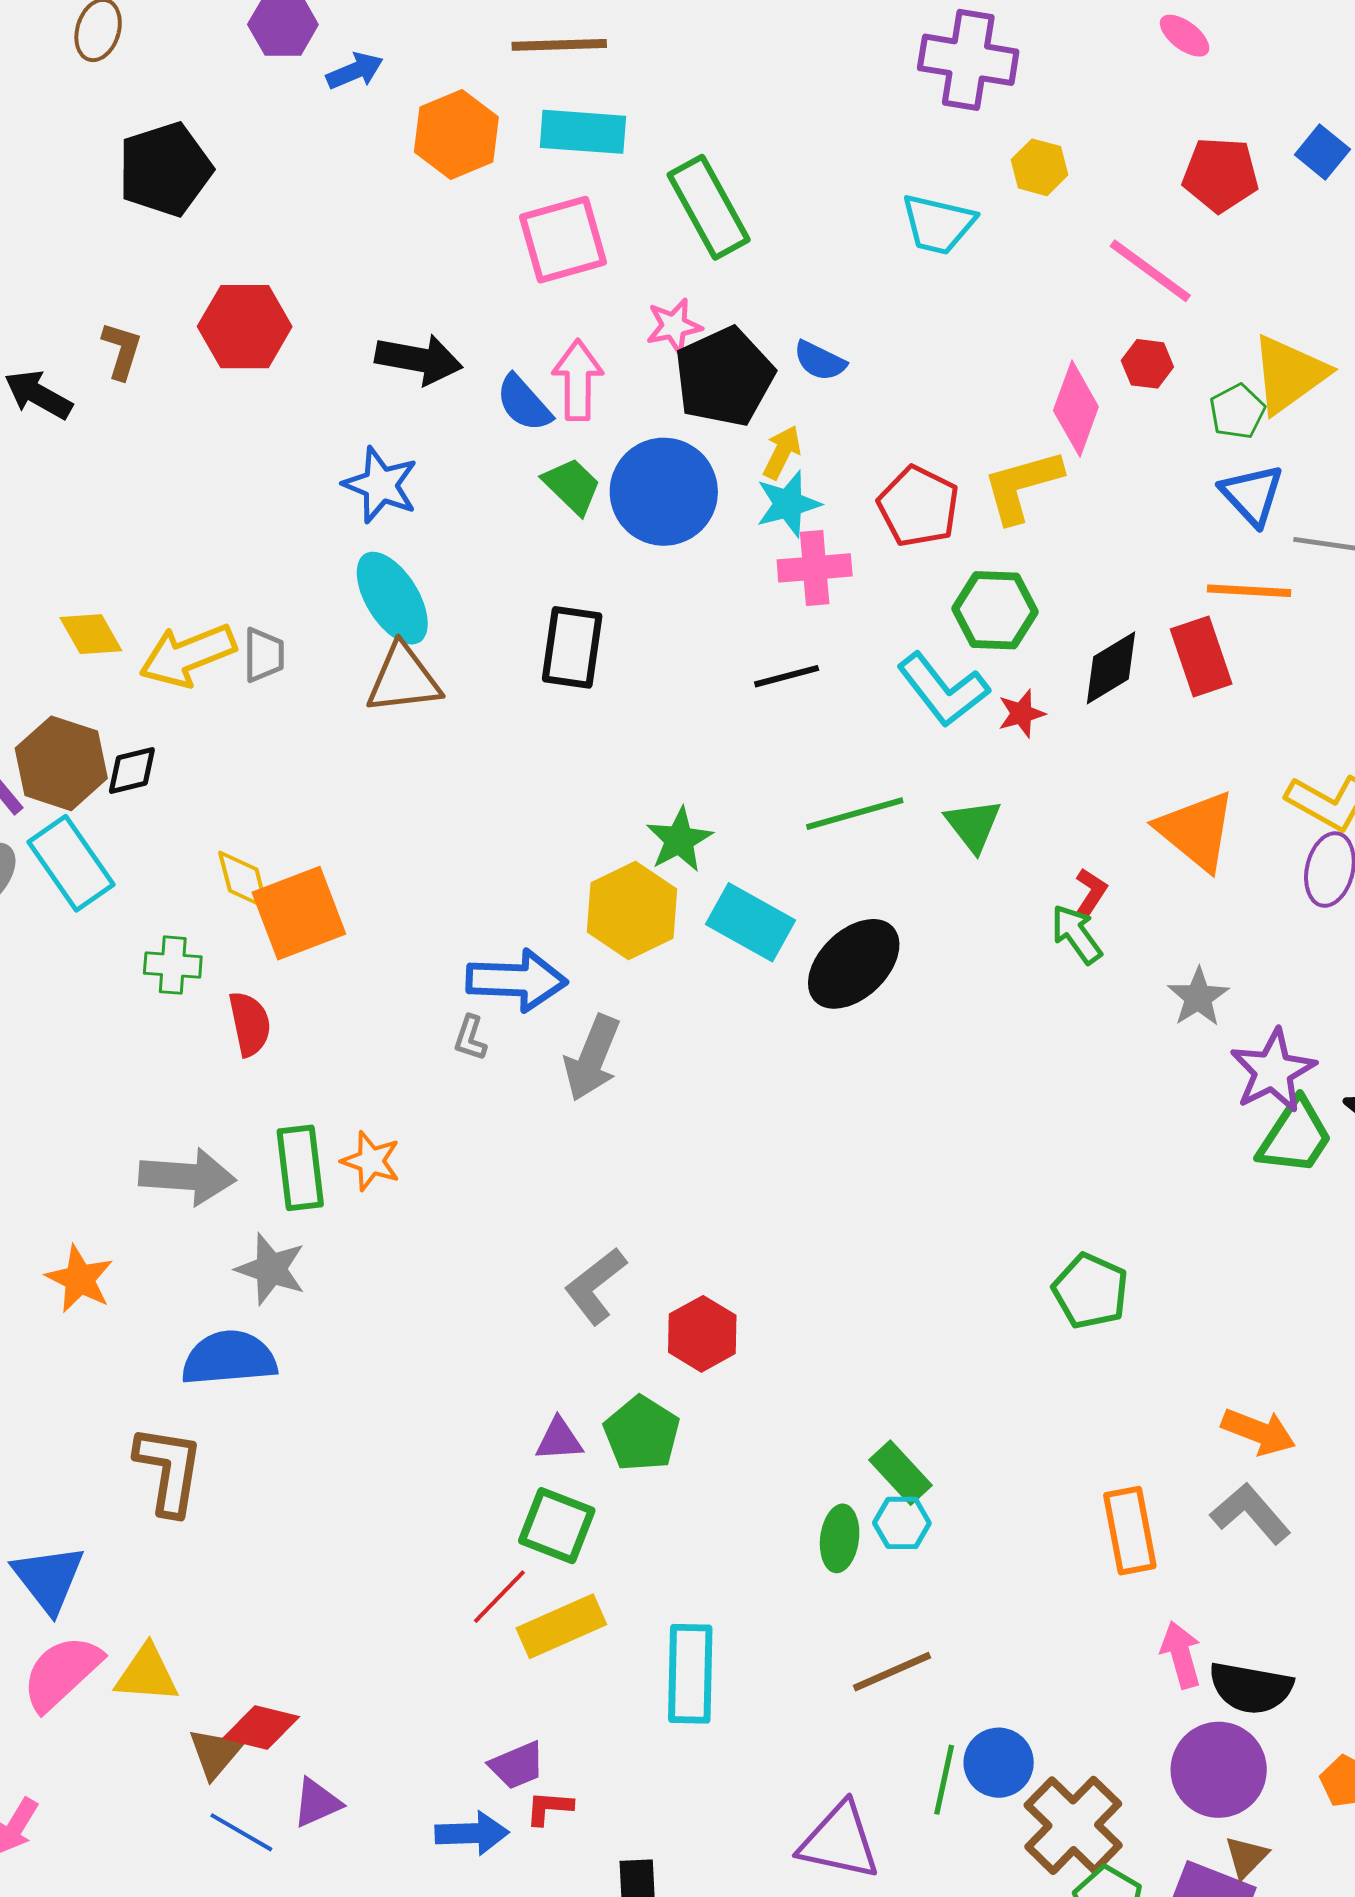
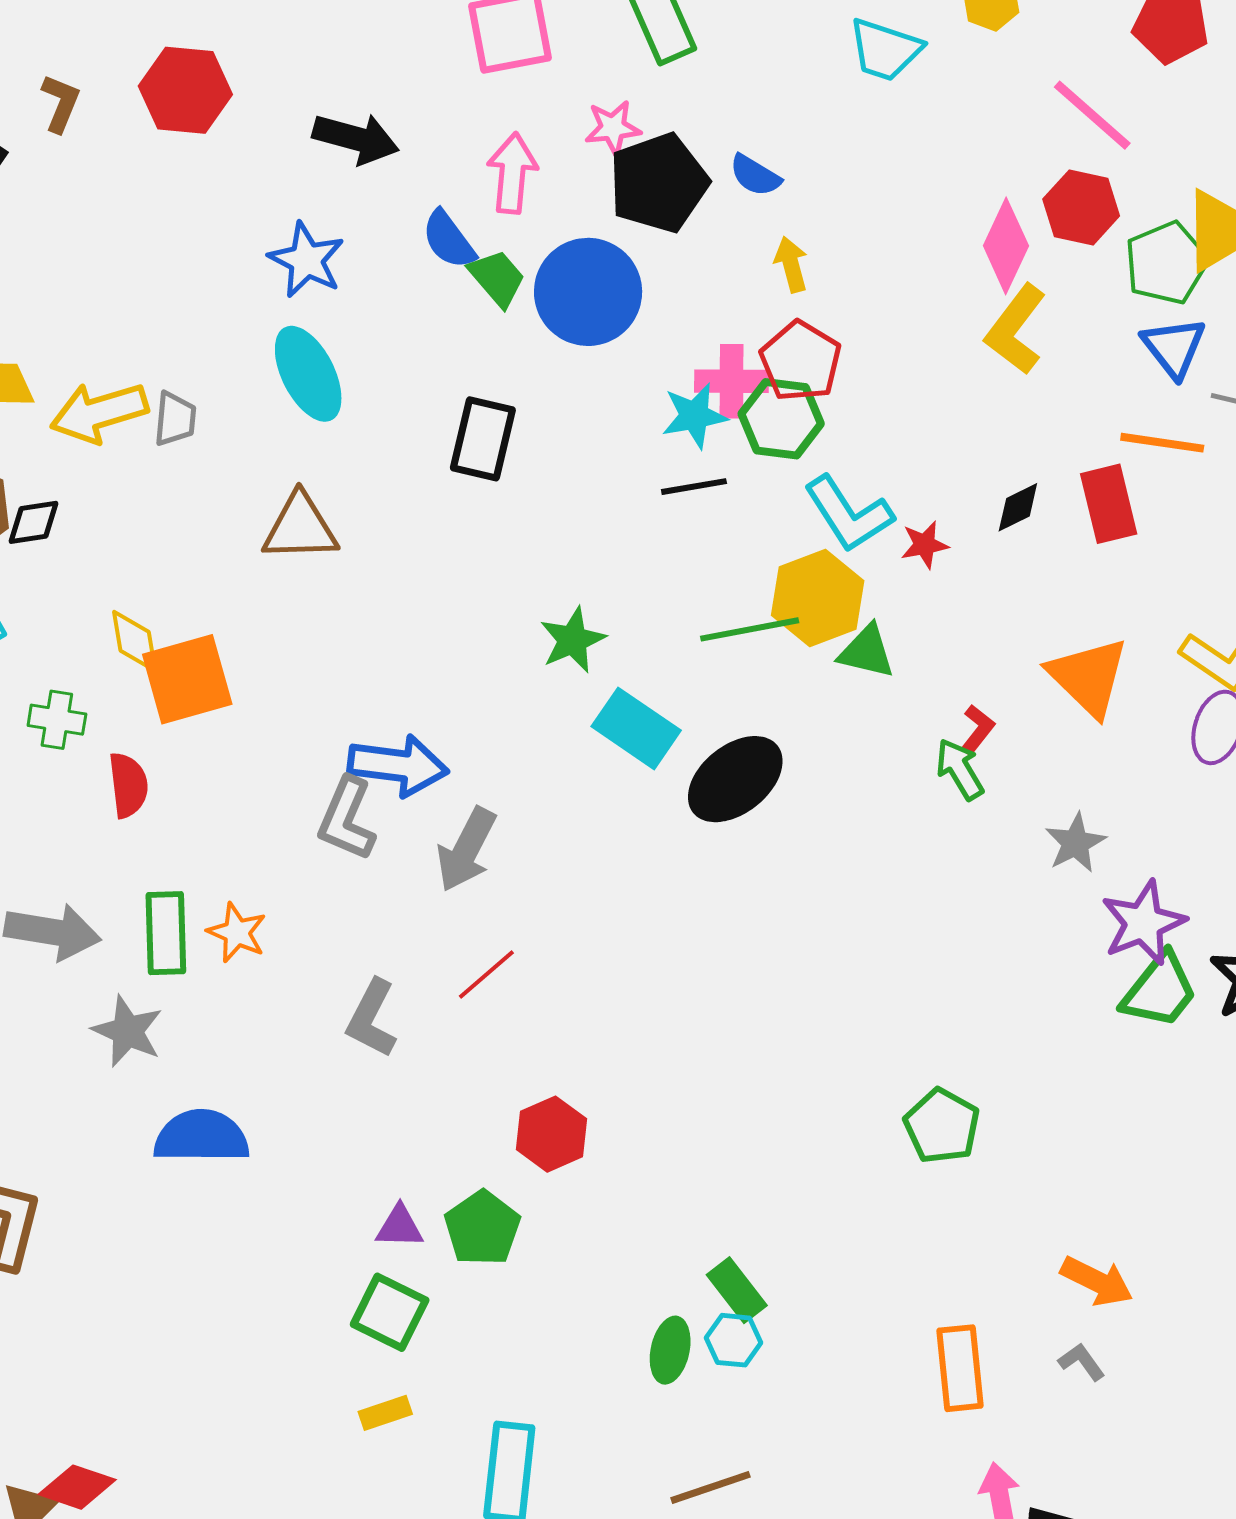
red hexagon: (1147, 364) -> (1081, 208), size x1.5
blue semicircle: (524, 403) -> (449, 240), moved
green pentagon: (1237, 411) -> (1166, 263), size x1.5
yellow arrow: (782, 452) -> (791, 264), moved, turned -46
yellow L-shape: (1022, 486) -> (1016, 330), moved, turned -42
cyan star: (788, 504) -> (694, 416), moved
red pentagon: (918, 506) -> (801, 361), moved
green hexagon: (995, 610) -> (781, 419), moved
black diamond: (1111, 668) -> (1018, 507), size x0.7
brown triangle: (403, 679) -> (300, 528), moved
green triangle: (973, 825) -> (867, 652), turned -44
yellow hexagon: (632, 910) -> (818, 598), moved
gray L-shape: (470, 1038) -> (347, 819), size x1.8
gray L-shape: (595, 1286) -> (372, 1019), moved, turned -30
blue semicircle: (229, 1358) -> (201, 1137), moved
gray L-shape: (1251, 1513) -> (1082, 1362), size x0.6
red line: (499, 1597) -> (486, 974), moved
yellow rectangle: (561, 1626) -> (385, 1413), size x0.6

